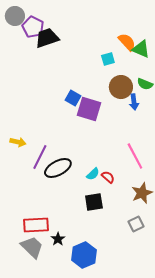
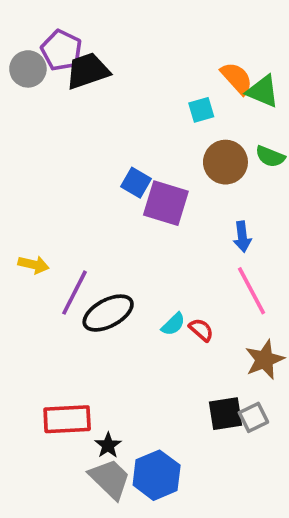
gray circle: (15, 16) -> (28, 69), moved
blue arrow: (134, 102) -> (242, 237), moved
black square: (94, 202) -> (225, 414), moved
gray trapezoid: (32, 247) -> (110, 479), moved

